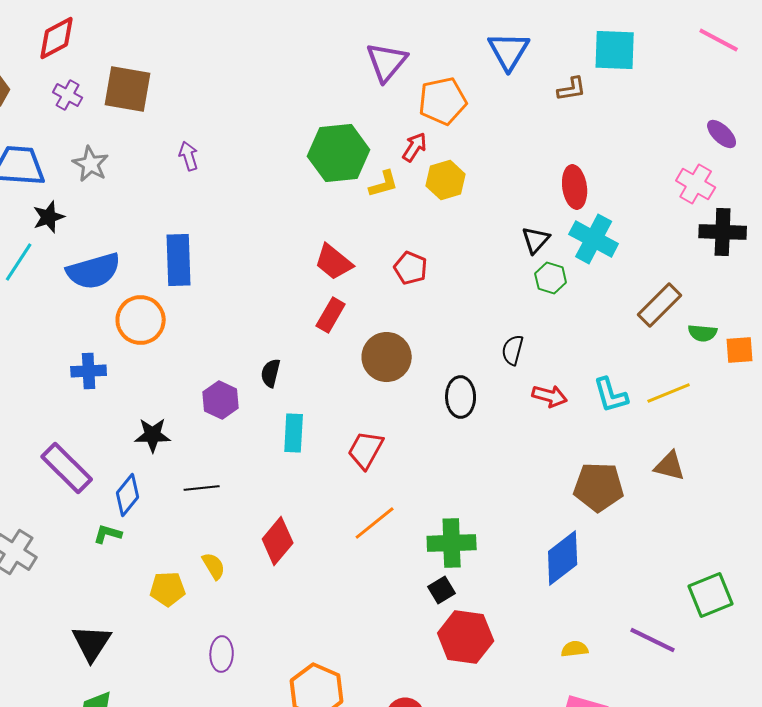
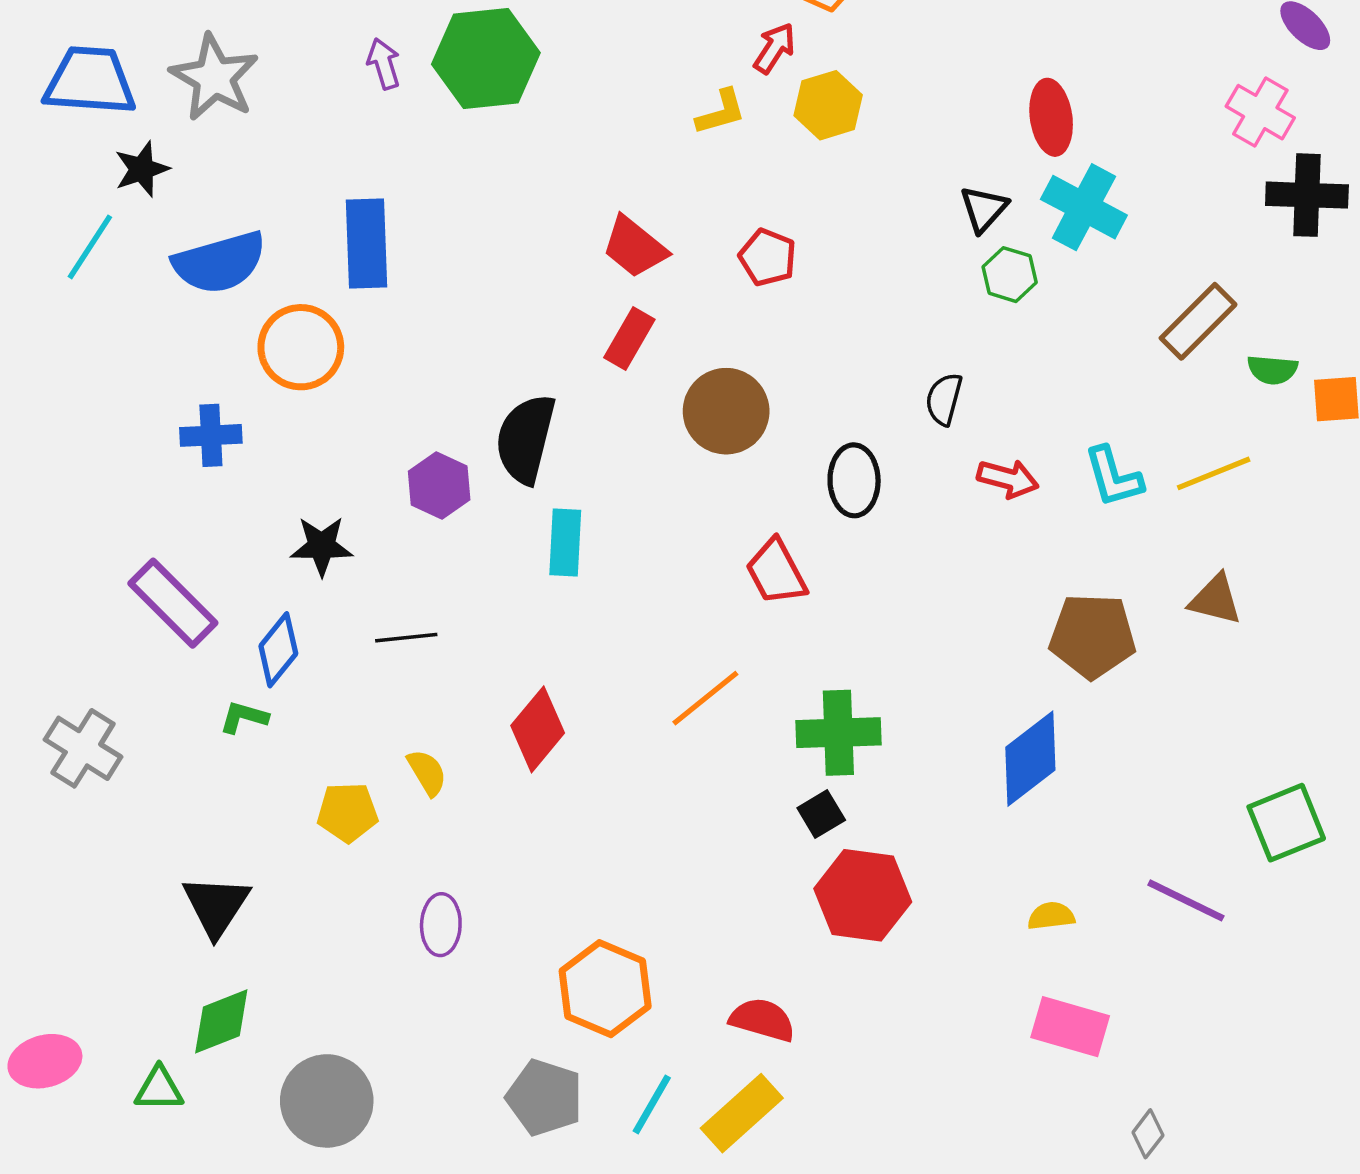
green hexagon: (339, 153) -> (486, 59), moved
gray star: (91, 164) -> (214, 78), size x1.4
black semicircle: (271, 373) -> (526, 439), size x1.8
red trapezoid: (366, 450) -> (776, 572), moved, turned -57

